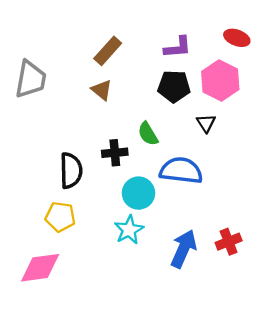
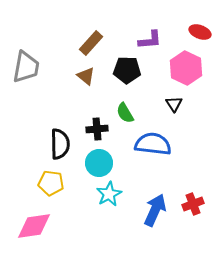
black pentagon: (174, 86) -> (127, 70), moved
cyan circle: (138, 193) -> (99, 163), moved

